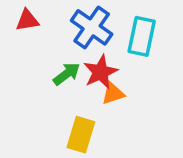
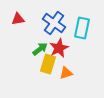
orange triangle: (113, 94) -> (66, 73), moved
yellow rectangle: (81, 135) -> (48, 64), moved

